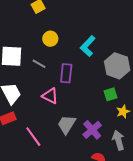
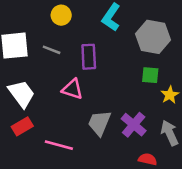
green square: (110, 94) -> (150, 75), turned 32
pink line: (33, 137) -> (59, 145), turned -30

